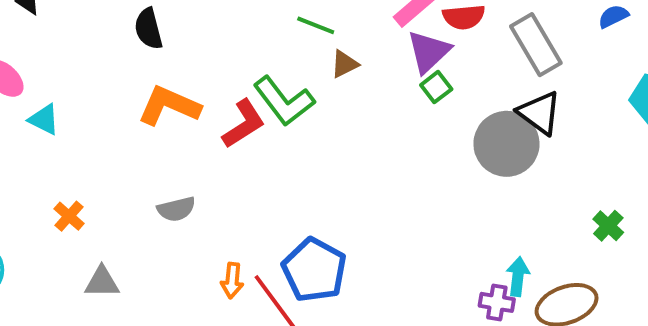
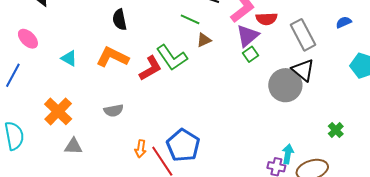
black semicircle: (148, 29) -> (120, 20), moved
cyan triangle: (44, 119) -> (69, 58), moved
orange cross: (69, 216) -> (58, 111), size x1.8

